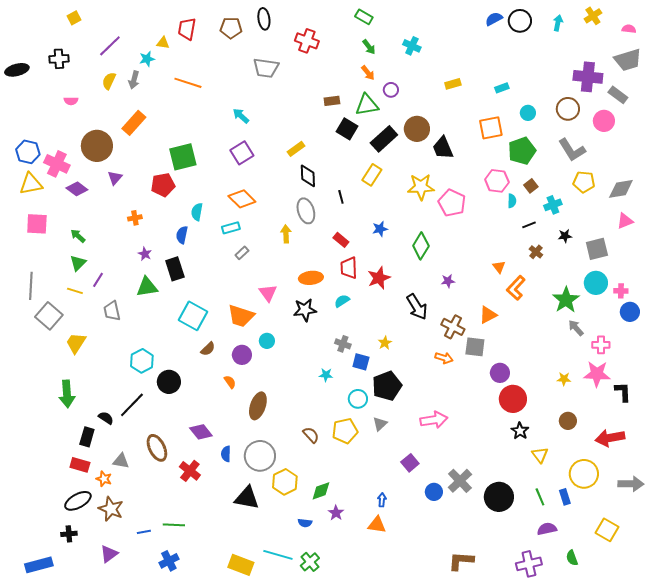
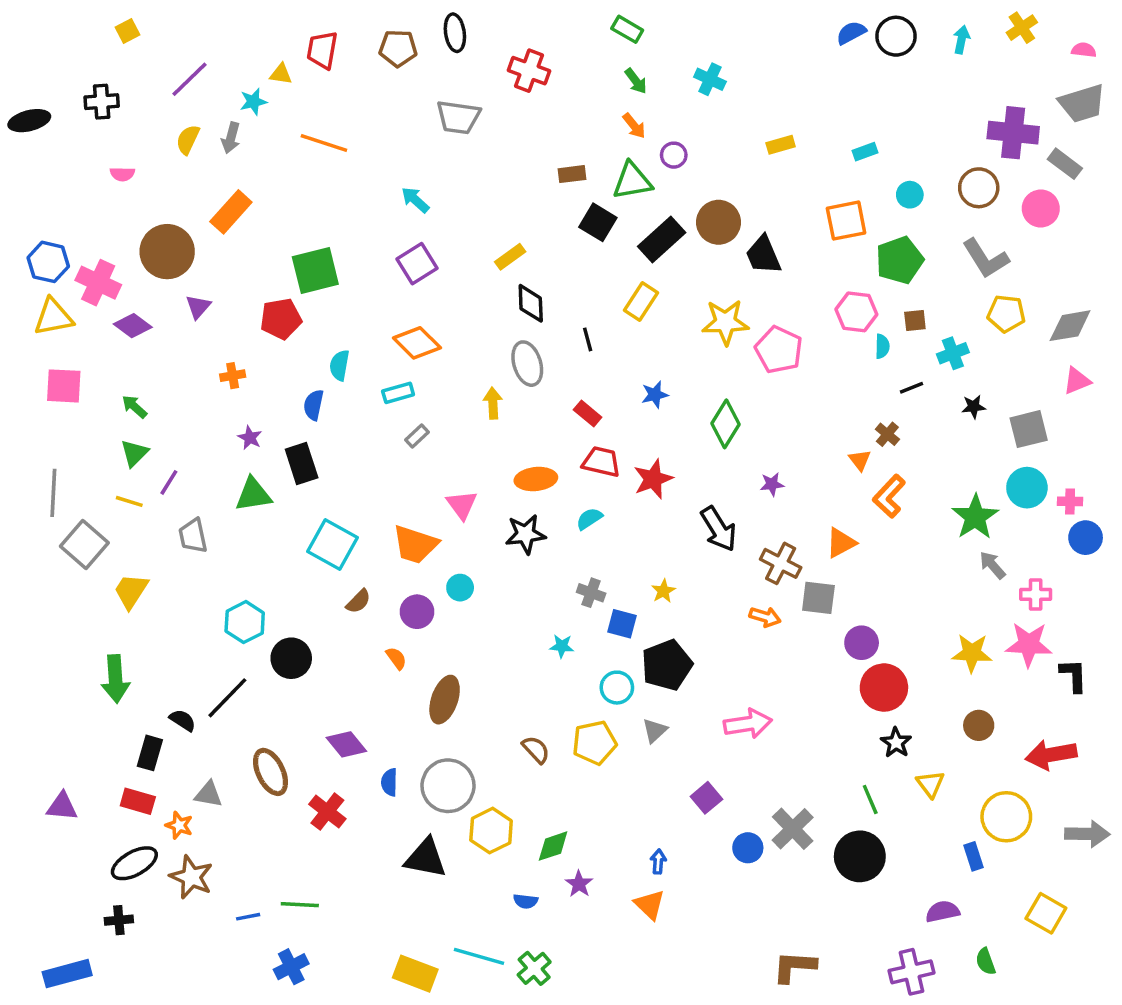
brown square: (531, 186) -> (915, 320), turned 32
brown cross: (536, 252) -> (887, 434), moved
red trapezoid: (349, 268) -> (601, 462), turned 105
yellow star: (564, 379) -> (972, 653), size x1.6
green line: (540, 497) -> (870, 800), moved
orange triangle: (377, 525) -> (650, 905), turned 36
purple triangle: (109, 554) -> (62, 806), moved, turned 42

